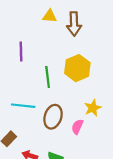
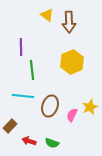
yellow triangle: (50, 16) -> (47, 15), turned 32
green line: (48, 77) -> (32, 70), moved
yellow star: (93, 108) -> (90, 107), moved

